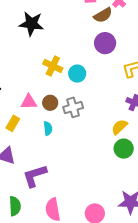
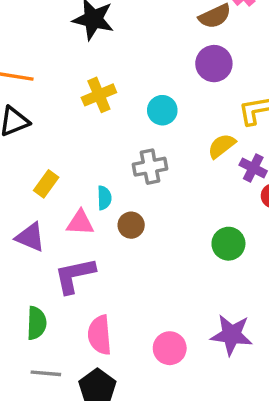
yellow cross: (53, 66) -> (99, 95), moved, turned 36
pink triangle: (29, 102) -> (80, 223), moved
brown circle: (50, 103) -> (131, 225), moved
yellow semicircle: (119, 127) -> (222, 146), moved

